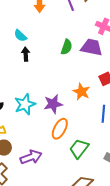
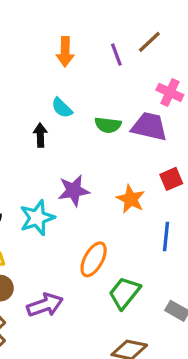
cyan semicircle: (20, 36) -> (62, 108), moved
green semicircle: (67, 47) -> (108, 125), turned 77
purple star: (53, 104) -> (74, 191), moved

